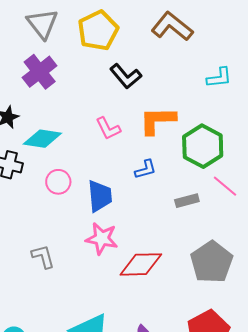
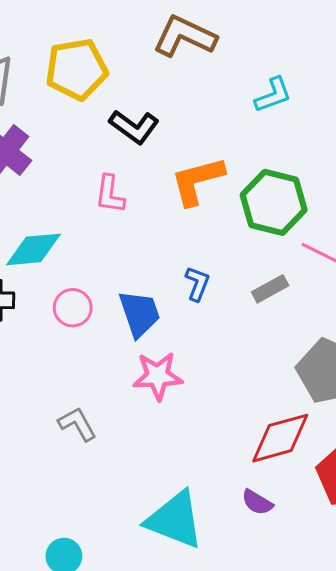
yellow pentagon: (98, 31) -> (77, 69), turned 30
pink L-shape: (108, 128) -> (110, 194), moved, turned 48
blue L-shape: (145, 169) -> (197, 284), moved, turned -40
red diamond: (141, 264) -> (280, 438), moved

